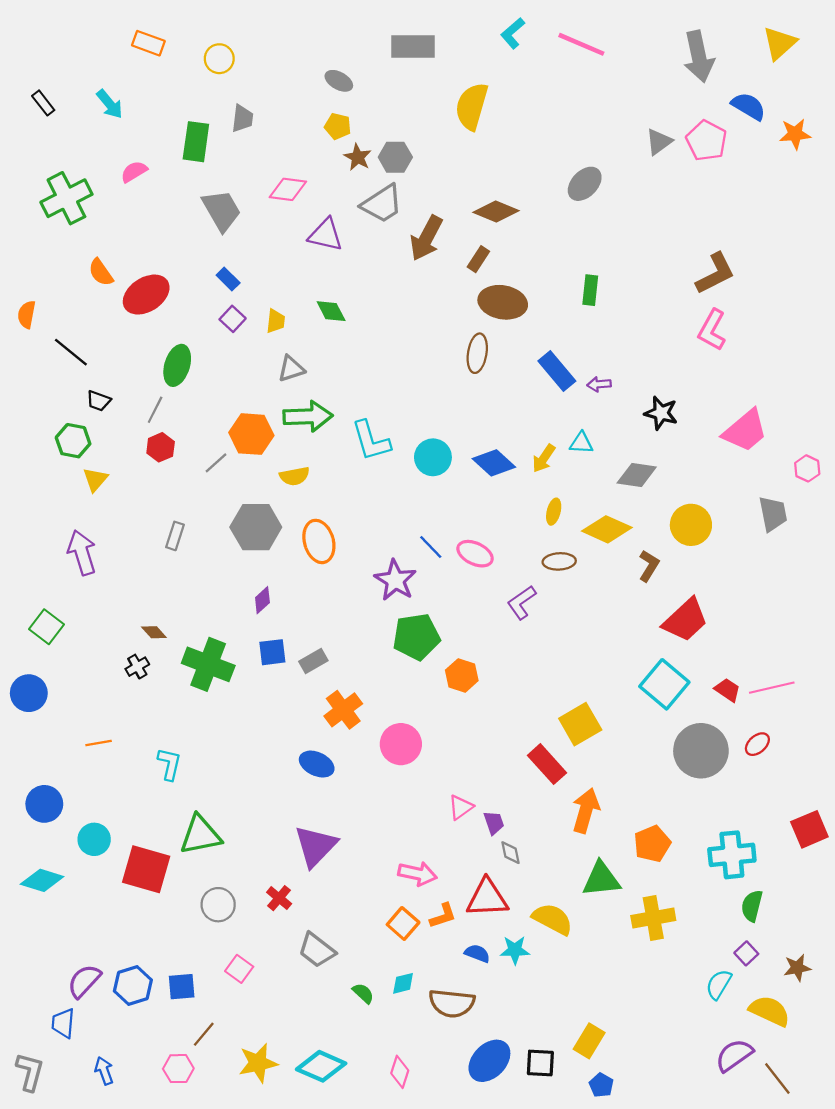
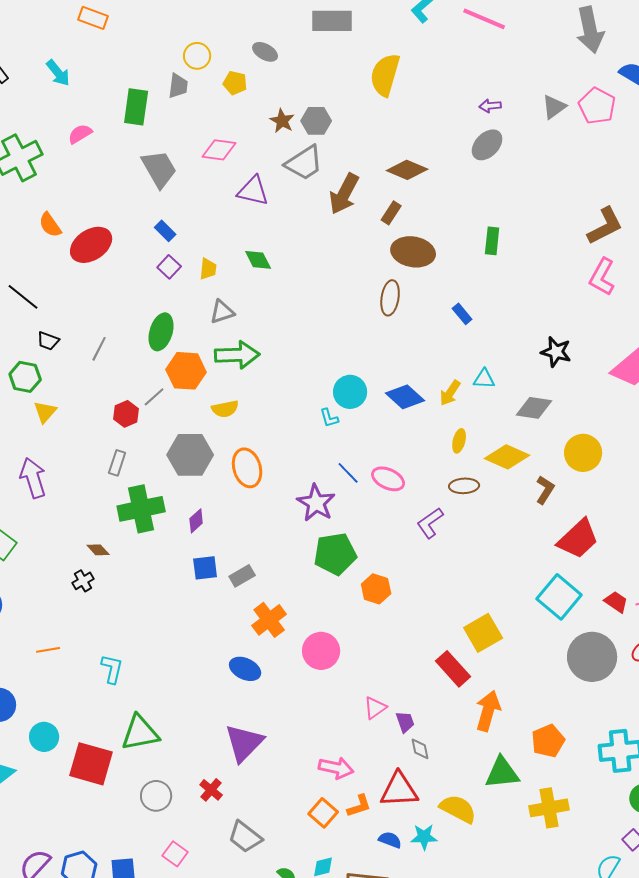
yellow circle: (219, 59) -> (197, 56), moved
yellow pentagon: (338, 126) -> (235, 83), moved
green ellipse: (177, 365) -> (161, 332), moved
blue rectangle: (557, 371) -> (462, 314), size x0.6
purple arrow: (599, 384) -> (490, 106), moved
cyan L-shape: (371, 441) -> (329, 418), moved, size x0.5
red hexagon: (161, 447) -> (126, 414), moved
green cross: (208, 664) -> (141, 509), moved, turned -33

